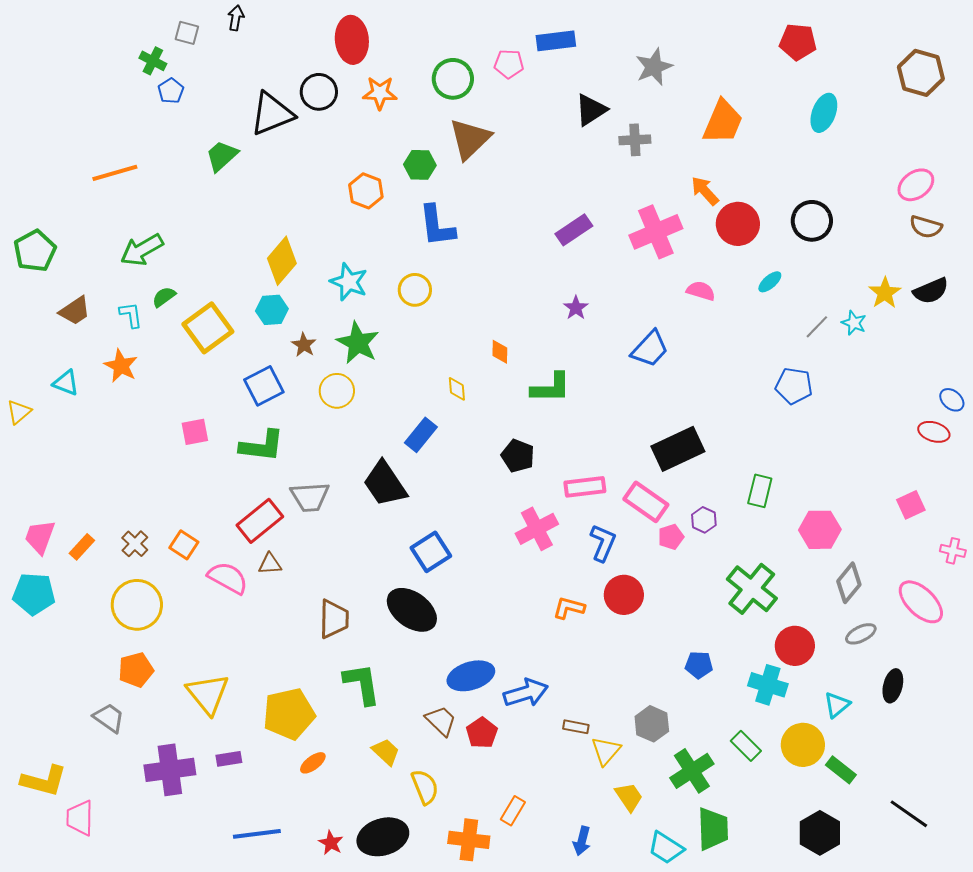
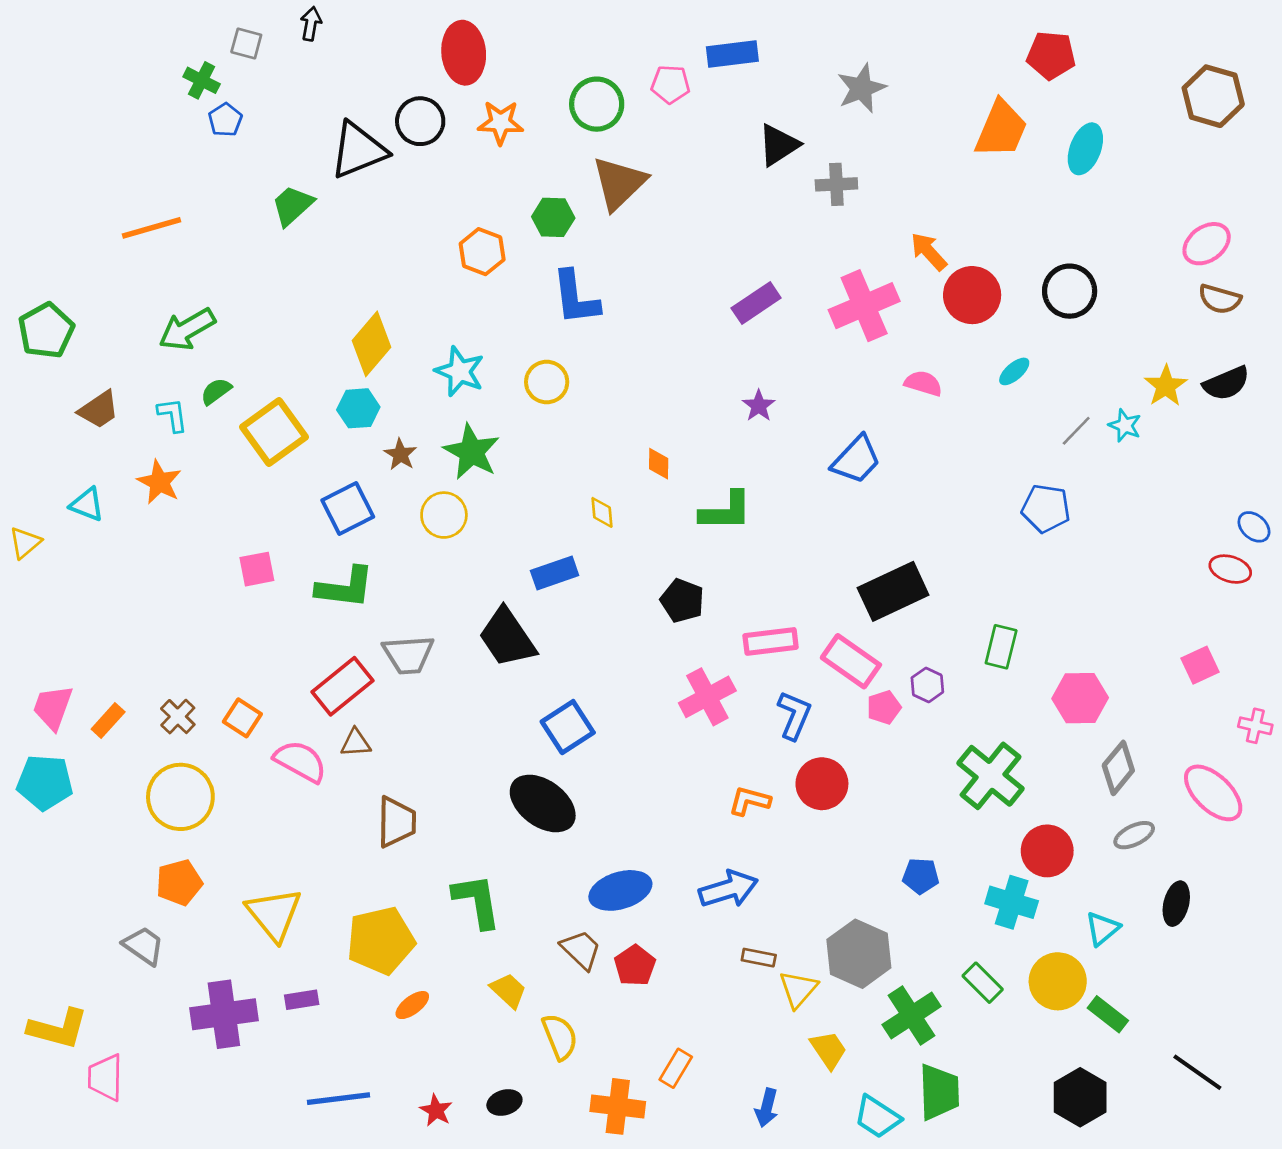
orange trapezoid: (723, 122) -> (1001, 129), moved
blue rectangle: (421, 435) -> (555, 573), turned 32
brown trapezoid: (334, 619) -> (396, 822), moved
blue arrow: (526, 693) -> (728, 889), moved
gray hexagon: (652, 724) -> (859, 954), size x1.4
black ellipse: (383, 837) -> (504, 1102), size x0.5

